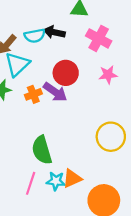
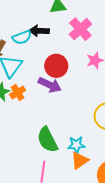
pink cross: (99, 38) -> (80, 29), turned 30
orange cross: (33, 94) -> (18, 92), moved
cyan star: (56, 181) -> (76, 145), moved

